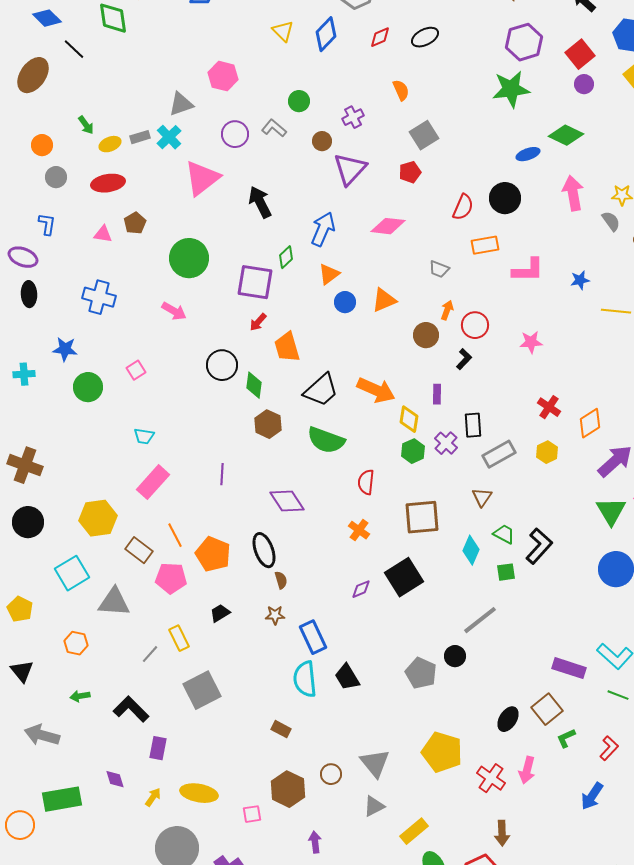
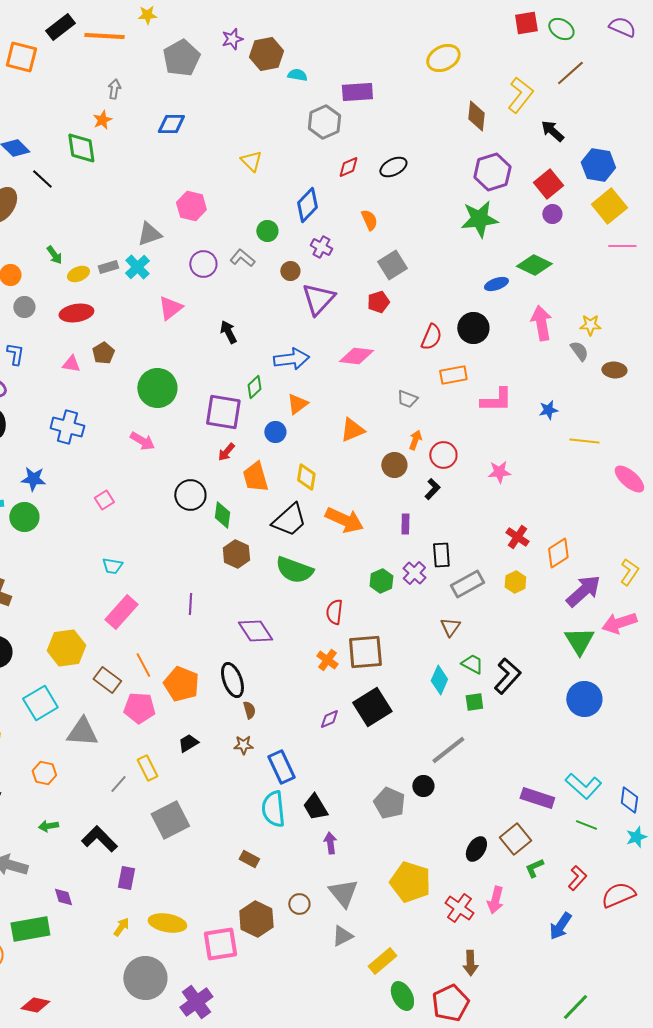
blue diamond: (326, 34) -> (307, 205), moved
purple cross: (353, 117) -> (321, 247), turned -35
pink triangle: (202, 178) -> (170, 308), size x0.7
black arrow: (260, 202) -> (228, 332), size x0.7
blue arrow: (323, 229) -> (291, 359), turned 60
blue circle: (345, 302) -> (275, 432), moved
green circle: (88, 387) -> (24, 517), moved
yellow diamond: (409, 419) -> (306, 477), moved
brown square: (422, 517) -> (365, 652), moved
purple diamond: (115, 779) -> (63, 897), moved
pink square: (252, 814) -> (220, 944), size x1.8
purple arrow: (315, 842) -> (330, 843), moved

